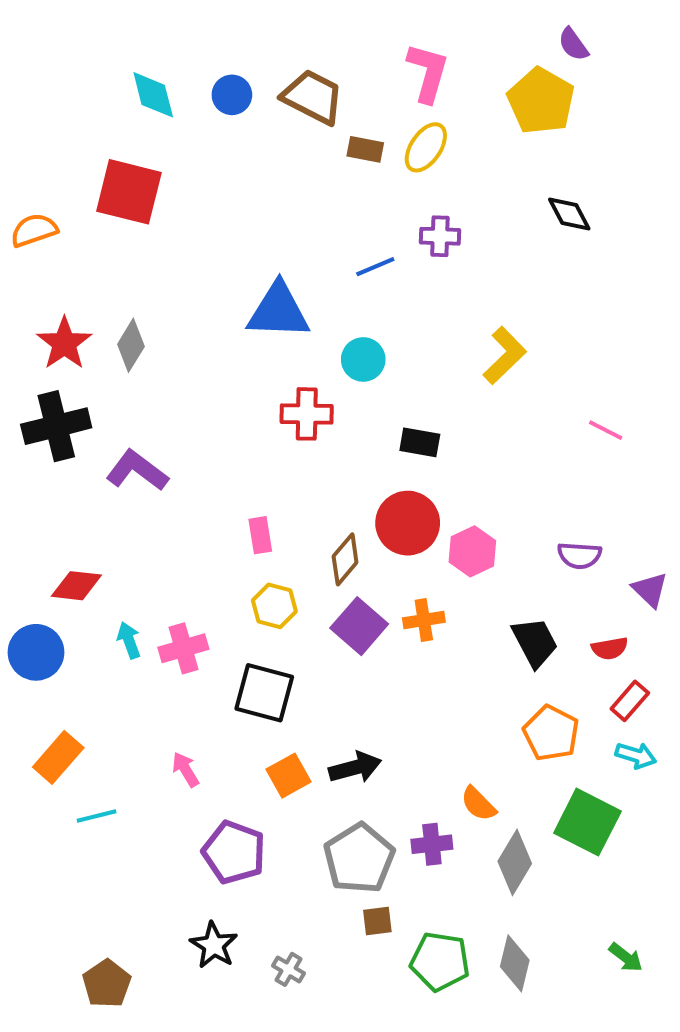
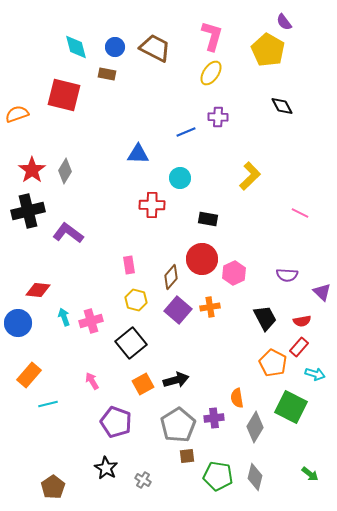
brown rectangle: (365, 149) -> (107, 74), moved
blue triangle: (278, 311) -> (138, 154), size x0.7
black square: (264, 693) -> (131, 343), turned 36
red rectangle: (630, 701) -> (299, 347), moved
orange semicircle: (478, 804) -> (237, 398), turned 36

